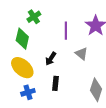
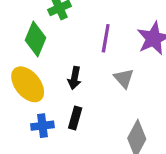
black arrow: (51, 59) -> (74, 78), turned -32
blue cross: (28, 92) -> (42, 126), moved

